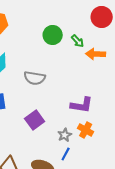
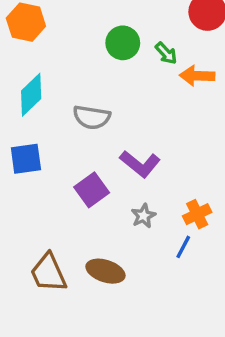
purple L-shape: (82, 105) -> (140, 164), moved, turned 30
orange cross: (86, 130) -> (197, 214), moved, turned 35
blue line: (66, 154) -> (183, 247), moved

